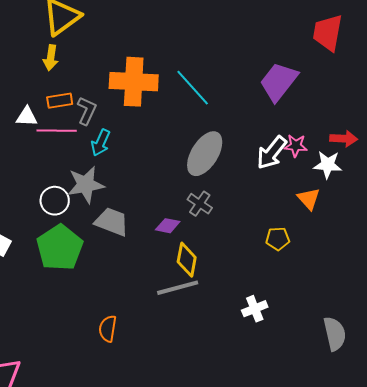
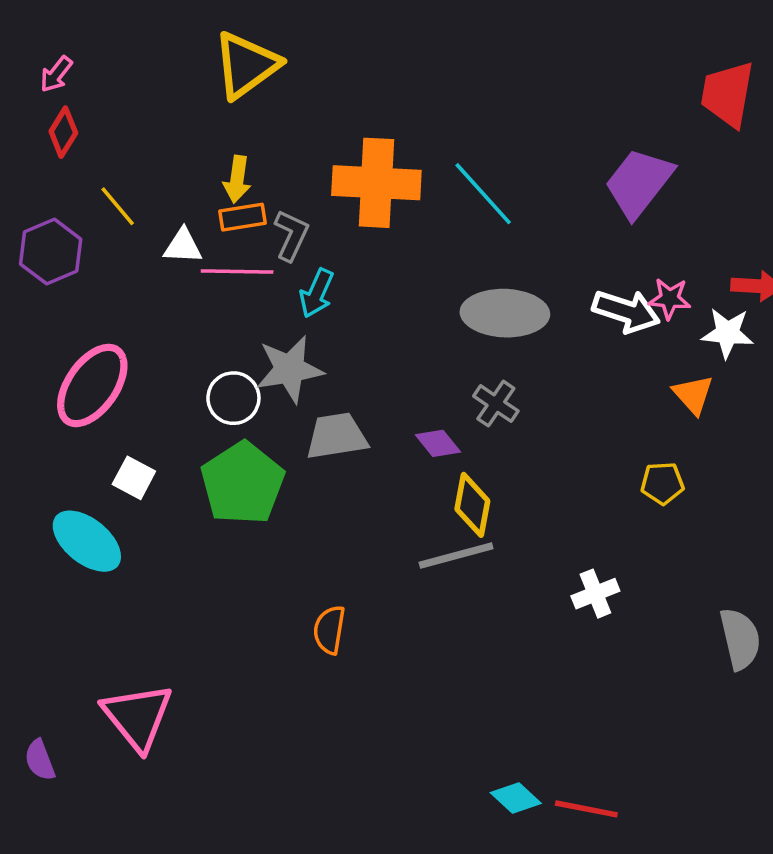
yellow arrow: (51, 58) -> (237, 179), moved
white arrow: (272, 153) -> (626, 311), turned -111
gray ellipse: (205, 154) -> (505, 313), turned 60
gray trapezoid: (112, 222) -> (337, 436), turned -30
purple diamond: (168, 226) -> (438, 443), turned 40
yellow pentagon: (278, 239) -> (662, 483), moved

